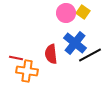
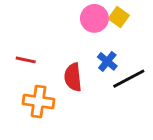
blue cross: (75, 43) -> (107, 61), size x0.6
red line: (16, 58) -> (26, 60), moved

